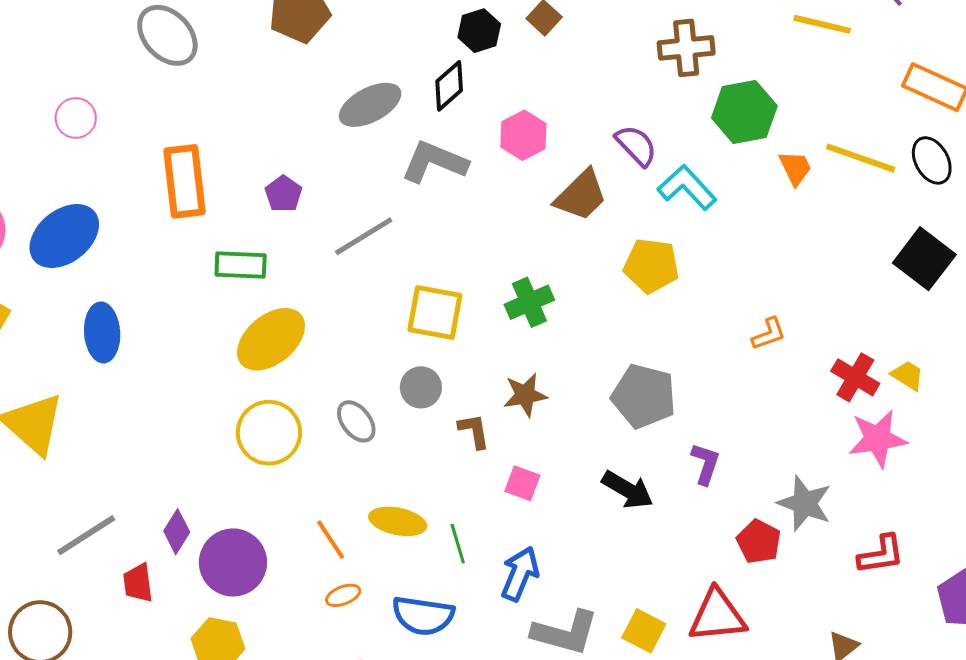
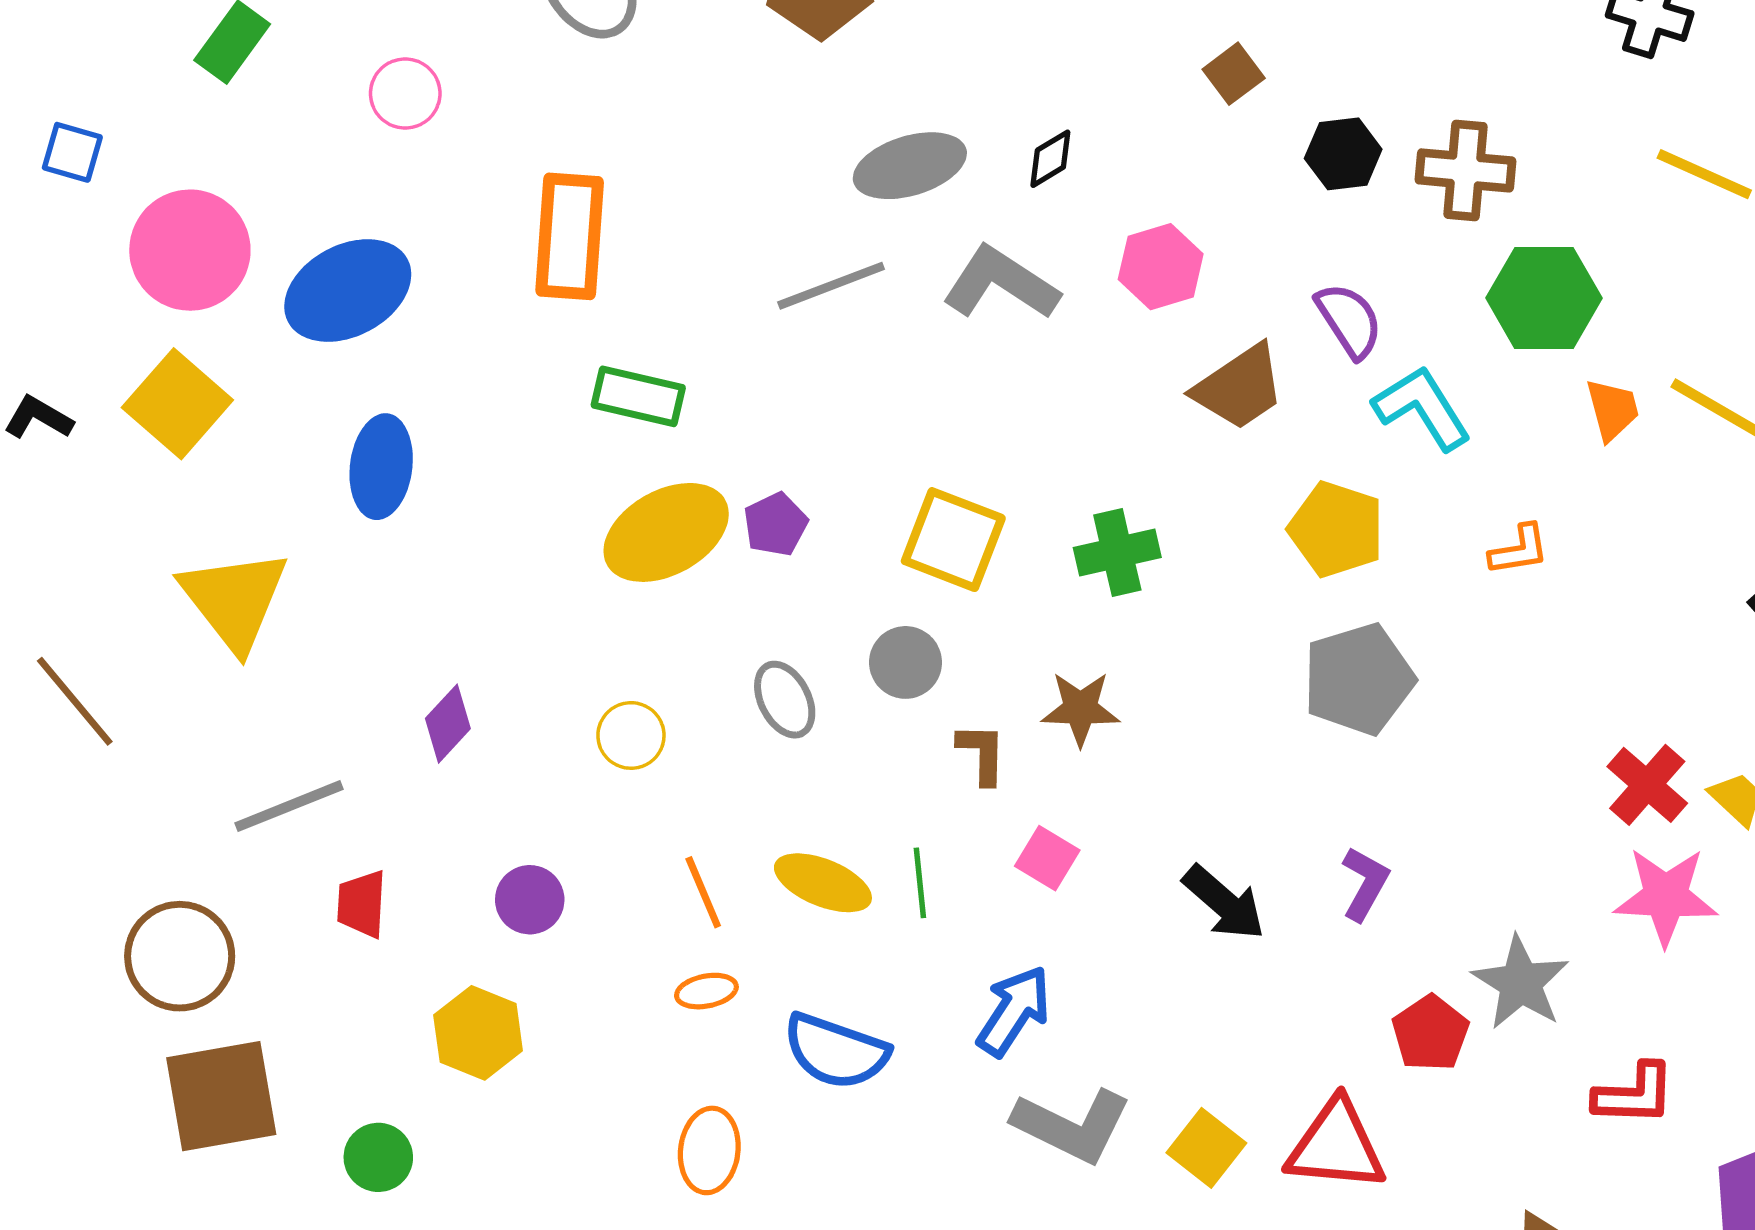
black hexagon: (479, 31) -> (1343, 154), moved
black diamond: (449, 86) -> (1050, 159), size x0.7
purple pentagon: (283, 194) -> (776, 524), moved
gray line: (364, 236) -> (831, 286), moved
orange L-shape: (769, 334) -> (1519, 550), moved
gray pentagon: (644, 396) -> (1359, 679), moved, turned 30
yellow circle: (269, 433) -> (631, 735), moved, size x0.6
purple diamond: (177, 532) -> (448, 724), moved
green line: (458, 544) -> (920, 883), moved
purple circle: (233, 562) -> (530, 900), size x0.6

